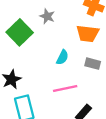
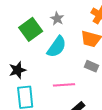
cyan semicircle: (62, 57) -> (57, 47), moved, size x1.6

